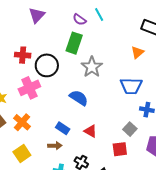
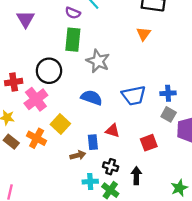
red cross: (23, 55) -> (14, 82), moved
blue trapezoid: (131, 86) -> (134, 95), moved
blue rectangle: (63, 128) -> (93, 142), moved, turned 64
gray square: (130, 129) -> (169, 114), moved
yellow square: (22, 153) -> (60, 124), moved

